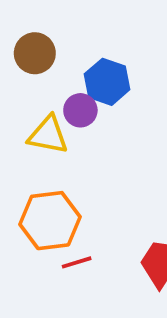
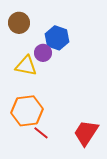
red line: (77, 262) -> (41, 133), turned 56

